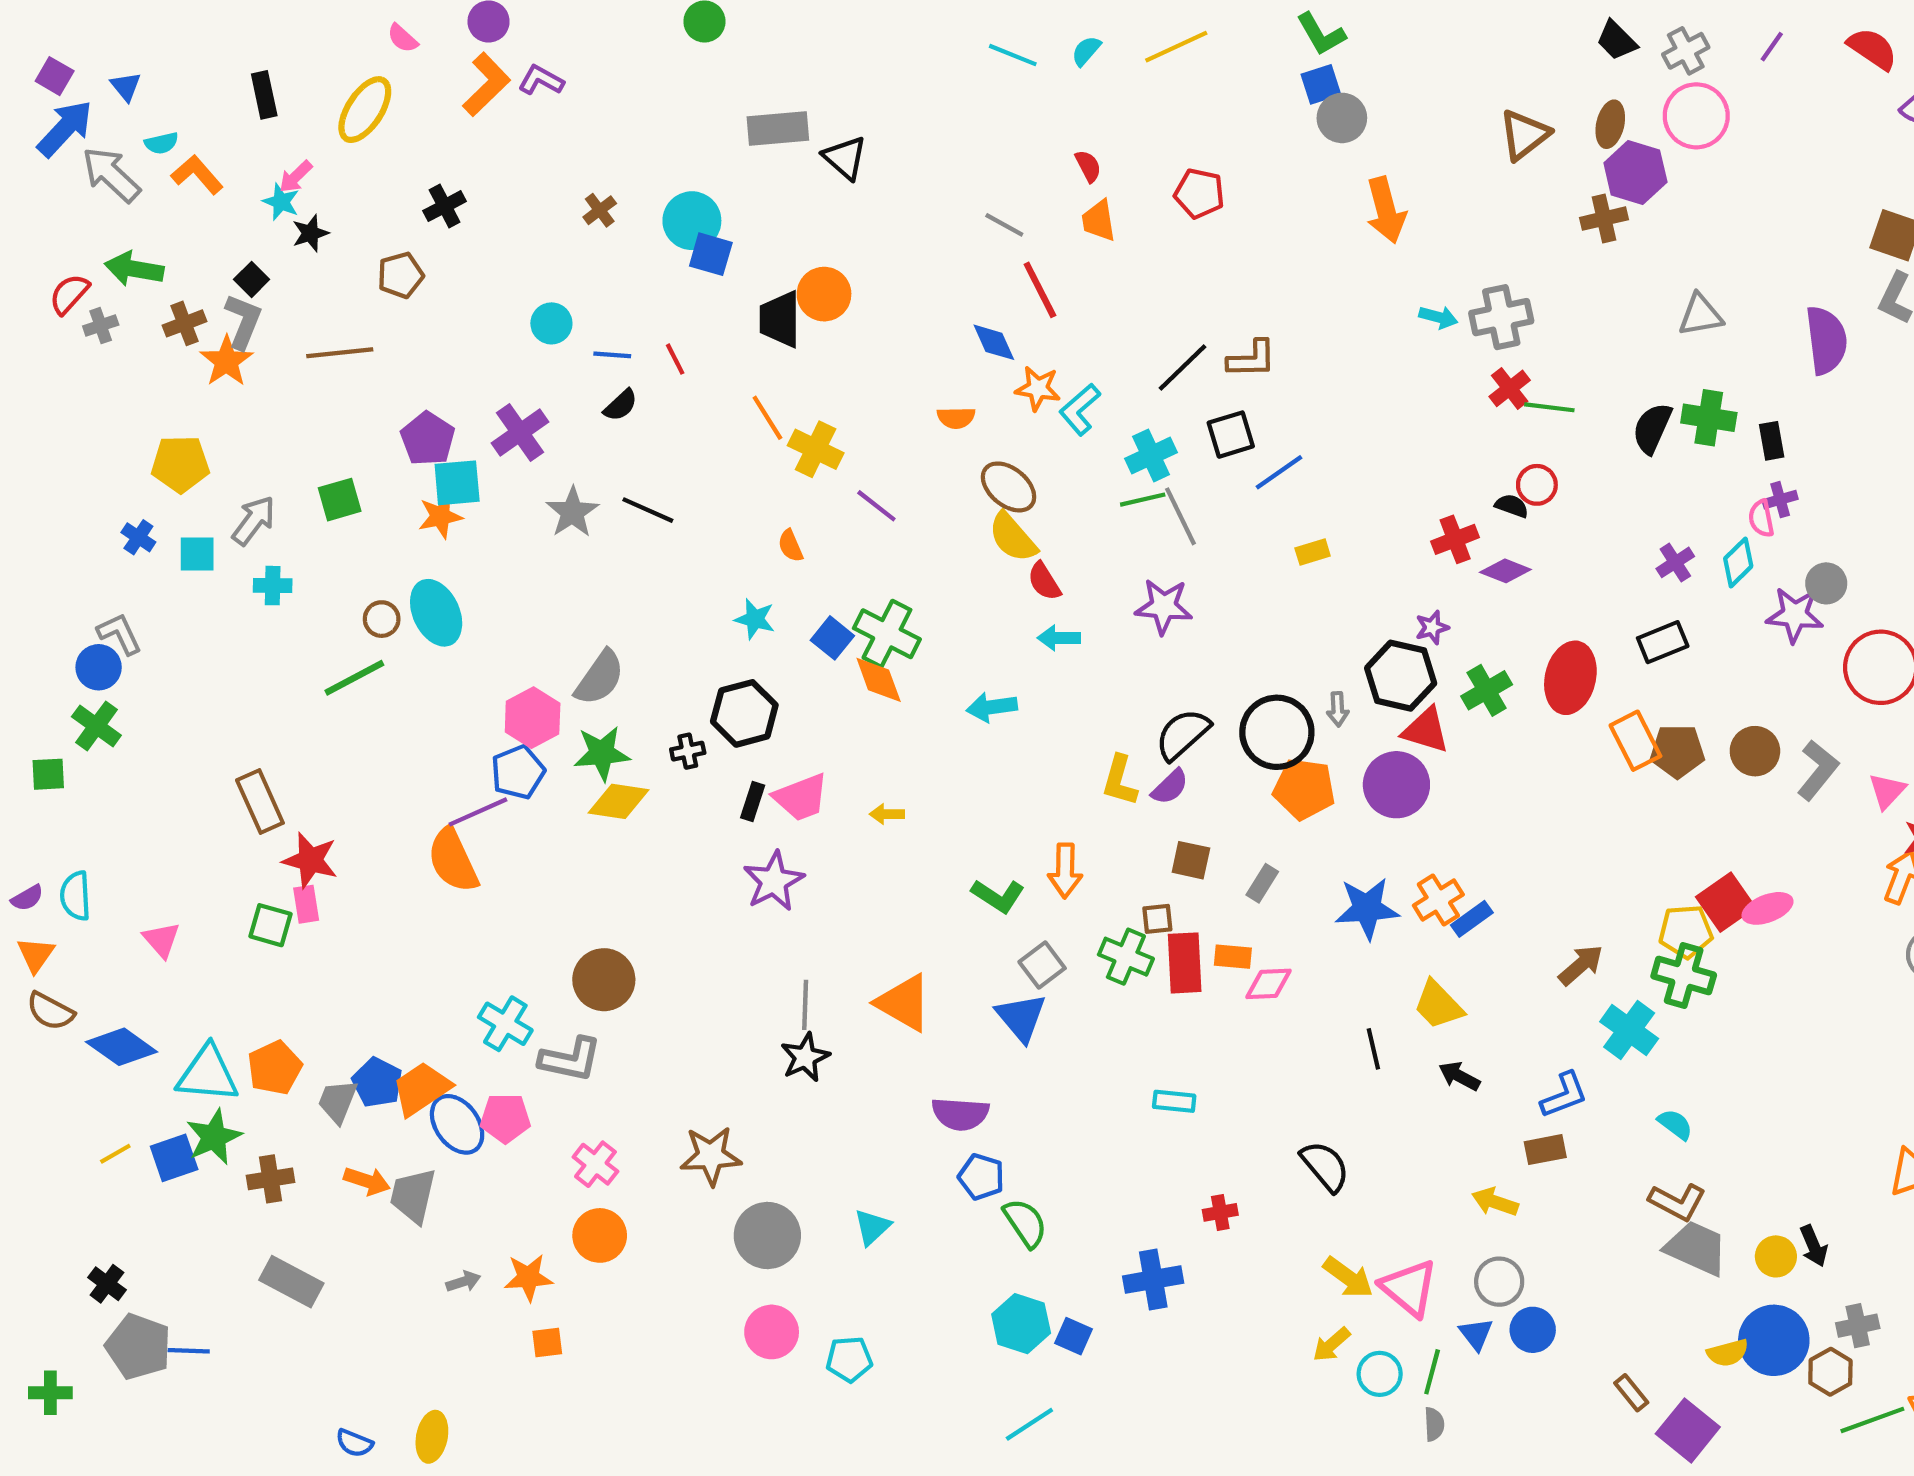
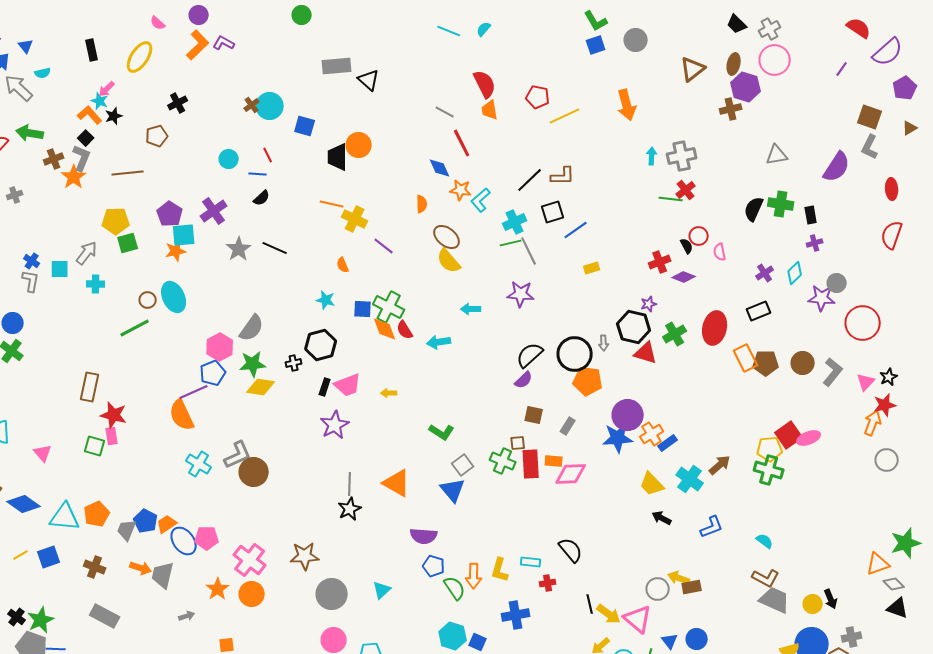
yellow line: (1176, 47) -> (565, 116), moved
purple line: (1772, 47) -> (842, 69), moved
gray circle: (1342, 118) -> (636, 40), moved
red semicircle: (1088, 166) -> (485, 84), size x1.8
orange L-shape: (197, 175) -> (90, 115), moved
cyan circle: (692, 221) -> (270, 106), moved
cyan arrow: (1438, 317) -> (652, 156), turned -102
gray cross: (101, 326) -> (15, 195), moved
purple semicircle: (1826, 340) -> (837, 167), turned 40
red line: (675, 359) -> (268, 155), moved
green line: (1549, 407) -> (671, 199), moved
orange line: (767, 418) -> (332, 204), turned -45
orange semicircle: (956, 418) -> (422, 204), turned -90
yellow pentagon: (180, 464) -> (116, 221), moved
black semicircle: (1512, 506) -> (687, 246), turned 42
pink semicircle: (1761, 518) -> (720, 252), moved
red semicircle: (1044, 581) -> (405, 330), moved
gray L-shape: (120, 634) -> (31, 281), moved, turned 35
blue square: (832, 638) -> (363, 309), turned -36
yellow L-shape: (1120, 781) -> (500, 570), moved
purple circle: (1396, 785) -> (628, 415), moved
brown rectangle: (260, 801) -> (90, 387), turned 36
orange arrow: (1065, 871) -> (474, 576), moved
pink diamond: (1269, 984) -> (571, 474), size x1.4
cyan cross: (505, 1024) -> (199, 464), moved
cyan cross: (1629, 1030) -> (690, 479), moved
black line: (1373, 1049) -> (590, 604), moved
gray L-shape: (570, 1059) -> (238, 455), moved, turned -36
orange trapezoid: (421, 1089) -> (167, 524), size x0.7
cyan rectangle: (1174, 1101) -> (531, 562), moved
green star: (214, 1137) -> (41, 620), moved
brown rectangle: (1545, 1150) -> (692, 587), moved
pink cross: (595, 1164) -> (250, 560), size x1.5
black semicircle: (1325, 1166) -> (571, 550), moved
brown cross: (270, 1179) -> (95, 567), turned 30
orange star: (528, 1277) -> (218, 589), moved, turned -30
gray circle: (1499, 1282) -> (658, 589), moved

